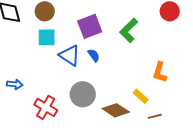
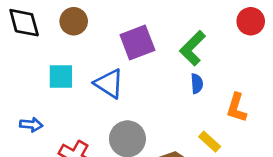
cyan square: (47, 37) -> (61, 76), moved
blue semicircle: (94, 55) -> (197, 84), moved, turned 32

